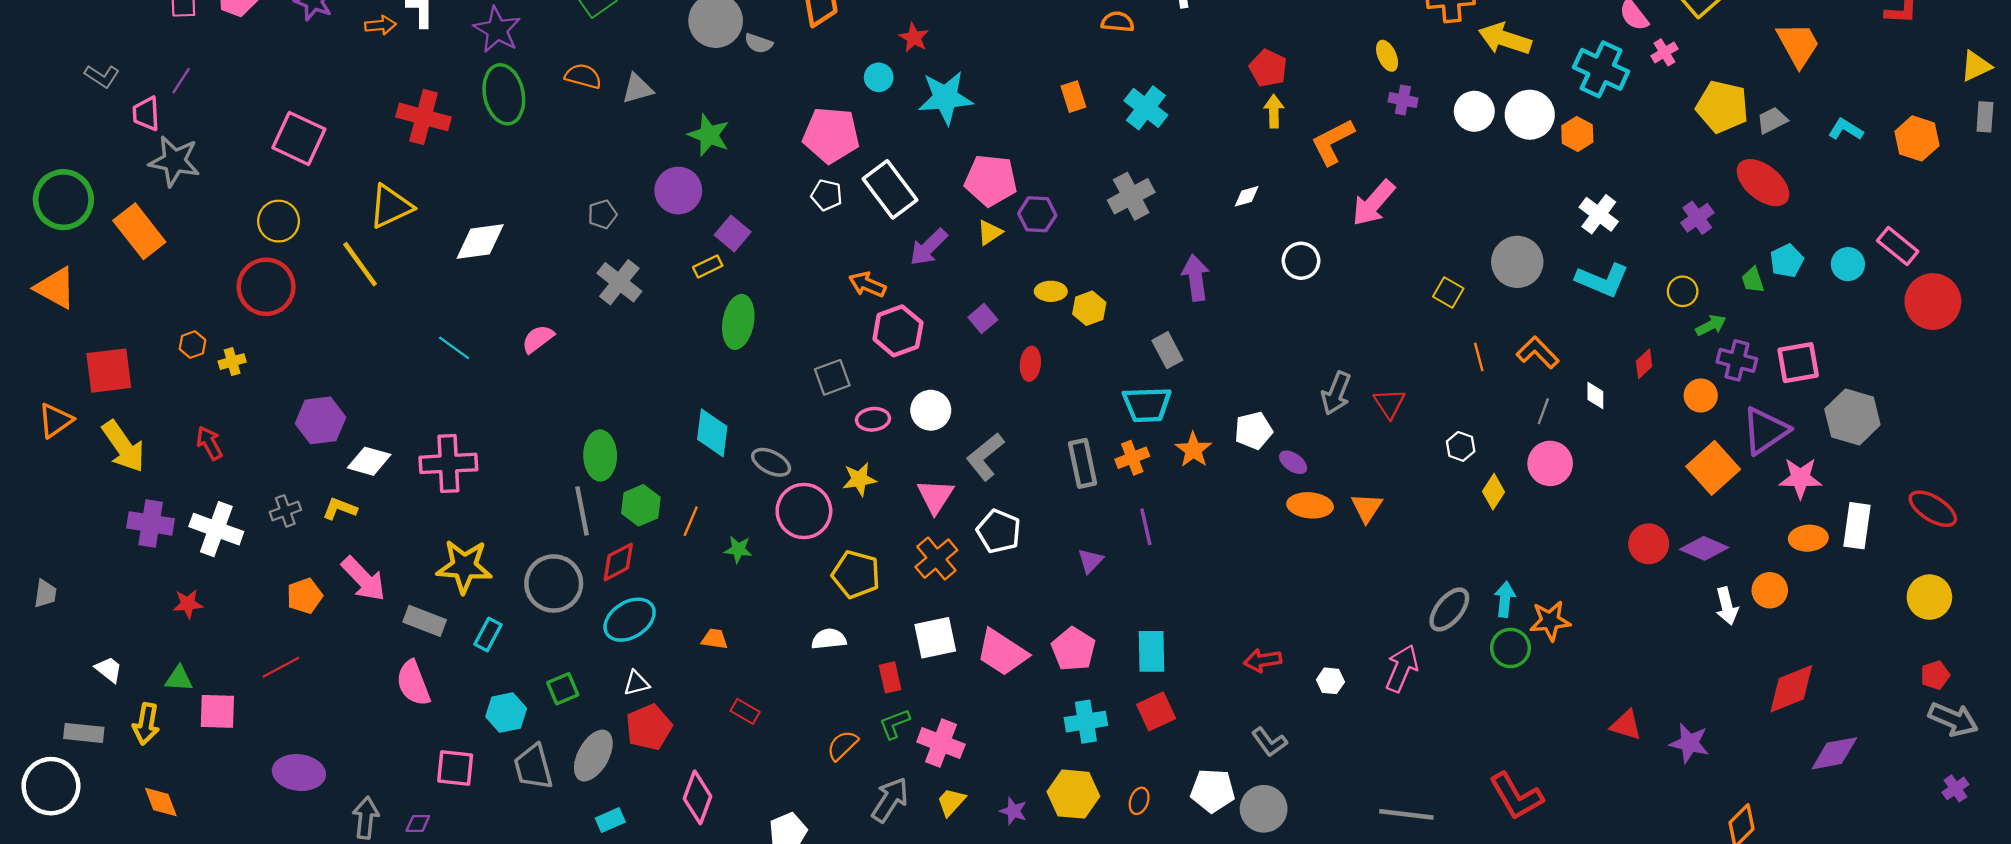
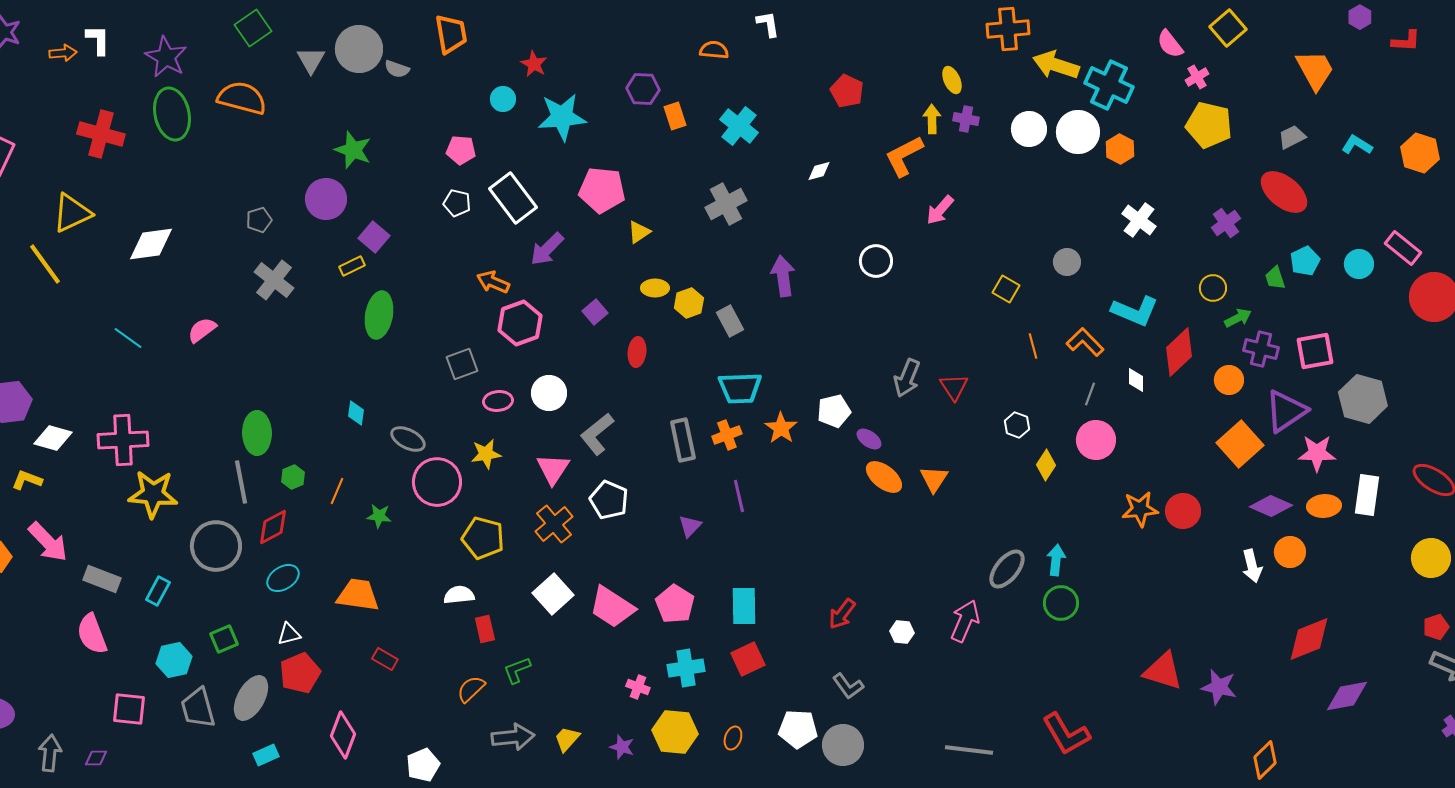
cyan cross: (1601, 69) -> (1109, 85), moved
orange semicircle: (583, 76) -> (242, 98), size x1.5
gray triangle: (637, 89) -> (311, 60), moved, turned -44
yellow pentagon: (1722, 107) -> (1209, 125), moved
yellow arrow: (1274, 111) -> (932, 119), moved
pink pentagon: (831, 135) -> (461, 150), size x0.6
white diamond: (1247, 196) -> (819, 171), moved
pink arrow: (1373, 203) -> (940, 210), size x0.7
purple hexagon: (1037, 214) -> (643, 89), moved
yellow triangle: (990, 232) -> (639, 232), moved
gray circle: (1517, 262) -> (1067, 262), size x0.6
cyan L-shape: (1602, 280) -> (1135, 311), moved
gray rectangle: (1167, 350) -> (730, 321), moved
red diamond: (1644, 364) -> (1179, 352), size x1.8
cyan diamond: (712, 433) -> (356, 413), size x0.6
green hexagon: (641, 505) -> (293, 477), size x0.7
orange ellipse: (1310, 505) -> (884, 477), turned 33
purple diamond: (1704, 548) -> (1271, 506), moved
yellow star: (464, 566) -> (153, 494), moved
cyan ellipse: (630, 620) -> (283, 578), size x0.7
orange star: (1550, 621) -> (1140, 509), moved
white square: (935, 638) -> (553, 594), turned -30
orange trapezoid: (714, 639) -> (358, 595), size x1.8
red arrow: (1263, 660) -> (842, 614), turned -44
red rectangle: (890, 677) -> (485, 629), moved
red triangle: (1626, 725) -> (1163, 671), size x1.4
pink cross: (941, 743) -> (638, 687), moved, size x0.6
gray arrow: (890, 800) -> (513, 737), turned 51

